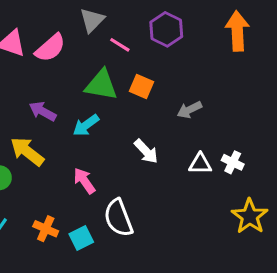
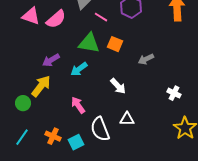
purple arrow: (43, 111) -> (51, 60), turned -60
yellow arrow: (27, 151) -> (41, 86), turned 90
white triangle: (200, 164) -> (127, 119), moved

